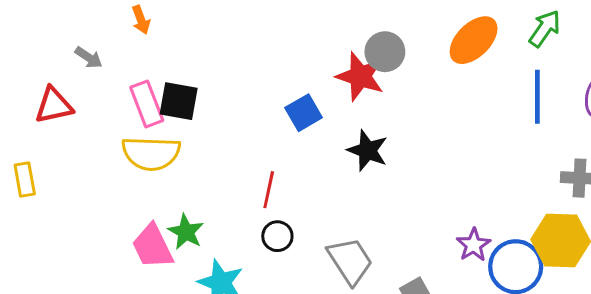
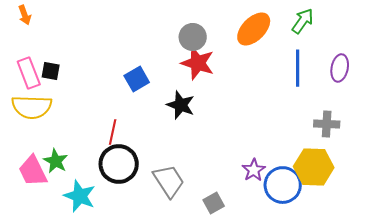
red star: (360, 76) -> (198, 63), moved
black square: (179, 101) -> (51, 71), size x0.7
black circle: (277, 236) -> (119, 164), size x1.8

